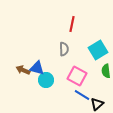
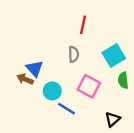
blue triangle: (37, 68) -> (35, 69), moved, turned 35
blue line: (82, 95) -> (66, 109), moved

